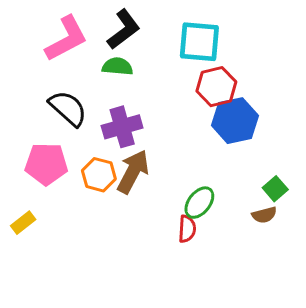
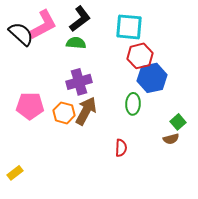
black semicircle: (68, 108) -> (21, 34), moved
green ellipse: (199, 203) -> (133, 104), moved, turned -35
yellow rectangle: (23, 223) -> (15, 173), moved

